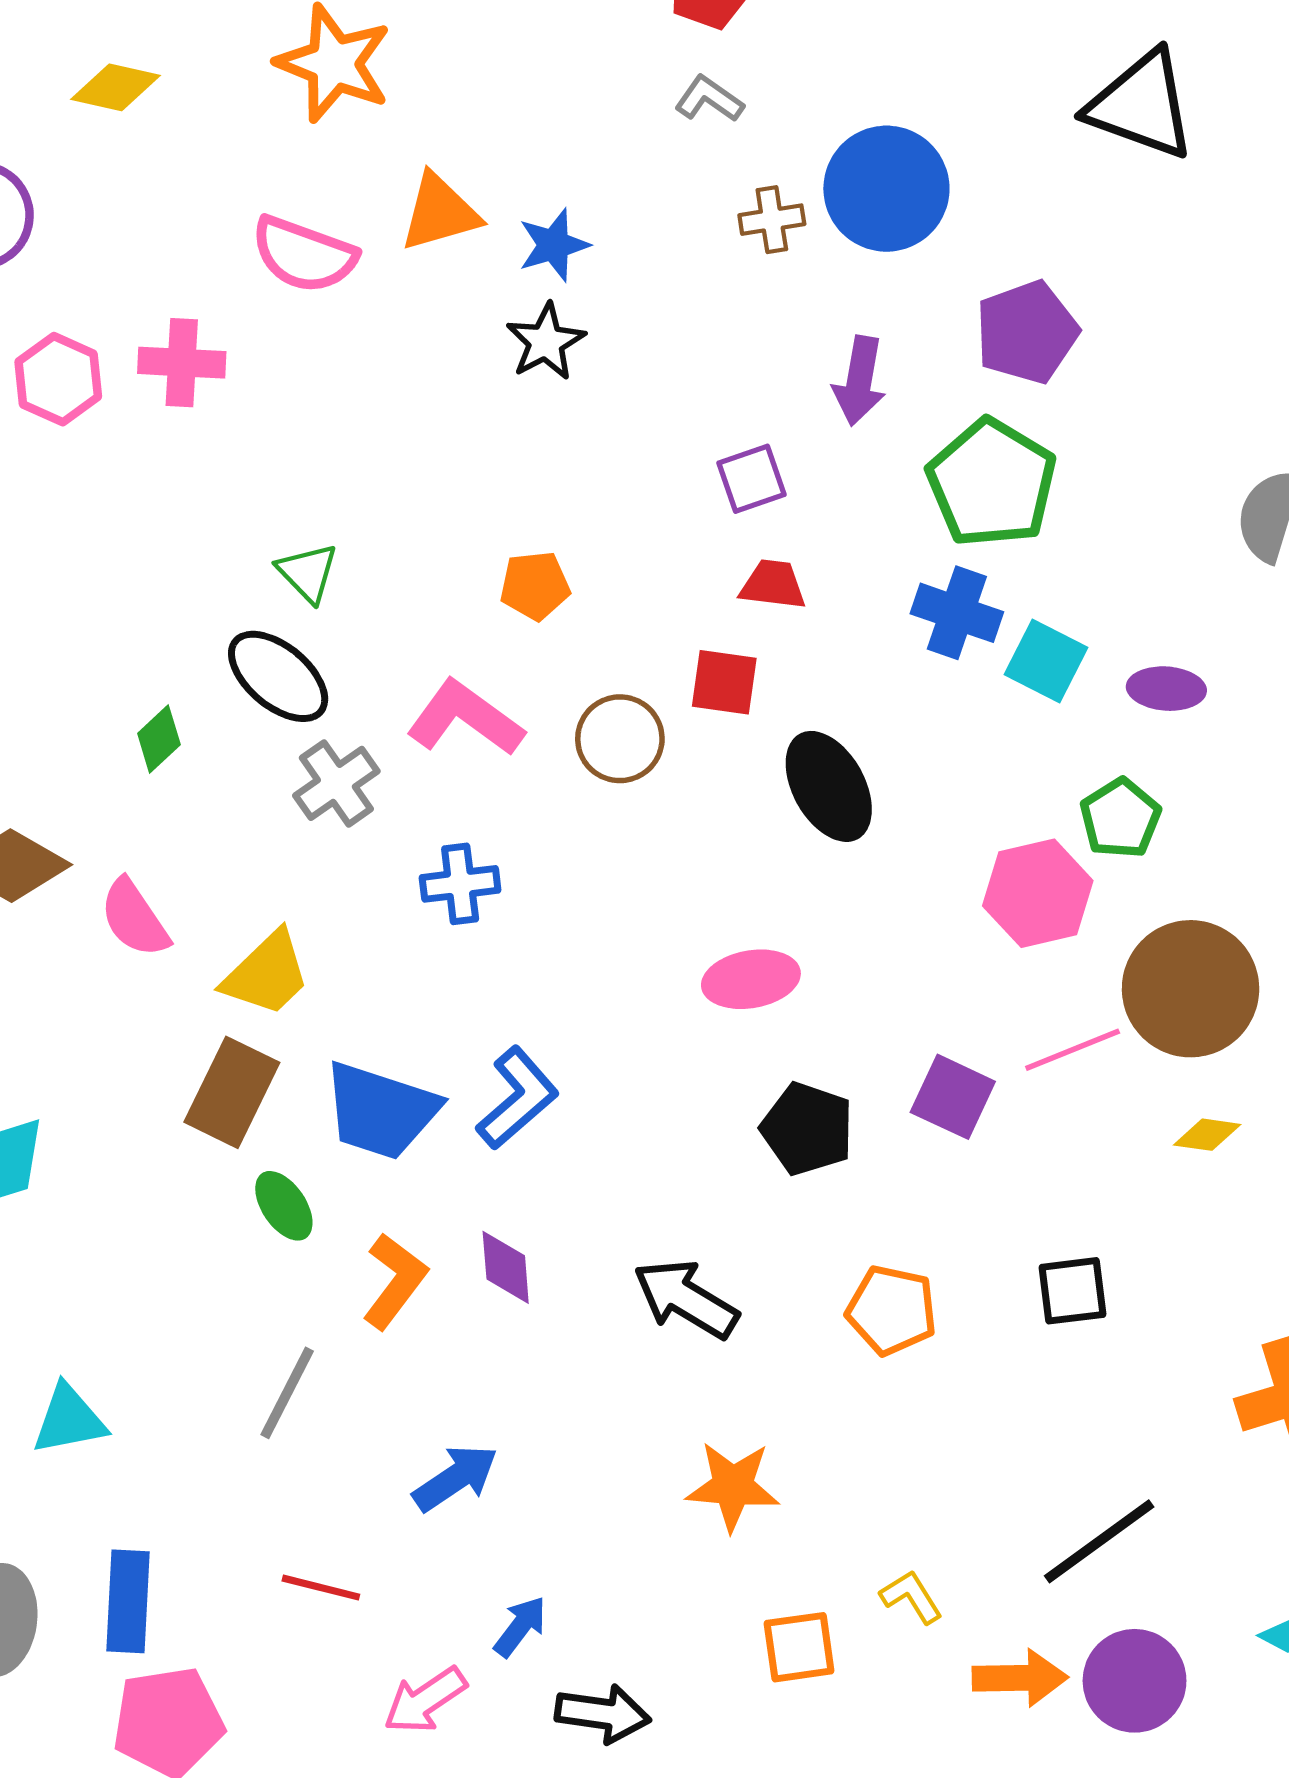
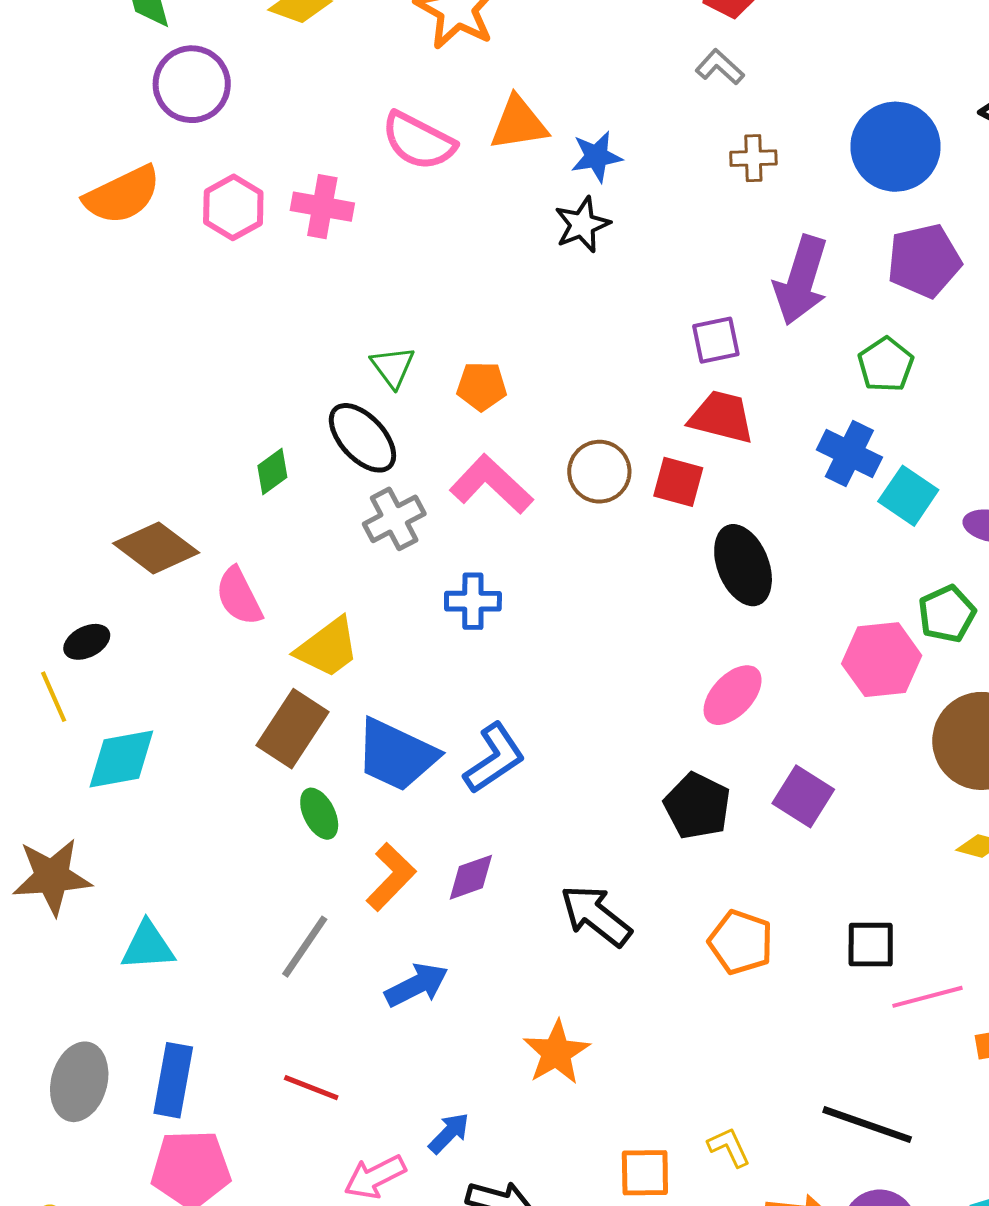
blue circle: (886, 189) -> (895, 147), moved
purple arrow: (859, 381) -> (801, 280), size x1.4
green pentagon: (992, 483) -> (886, 365), size x0.6
red trapezoid: (773, 585) -> (722, 417), size x1.4
orange pentagon: (535, 586) -> (482, 386), moved
brown circle: (620, 739) -> (599, 472), moved
pink ellipse: (751, 979) -> (733, 695), moved, turned -44
pink line: (1073, 1050) -> (928, 997), moved
purple diamond: (506, 1267) -> (471, 877), turned 68
blue arrow: (455, 1478) -> (417, 985), moved
orange star: (733, 1486) -> (556, 1052), moved, turned 30
black line: (1099, 1541) -> (867, 1125), turned 48

